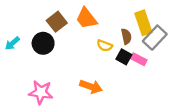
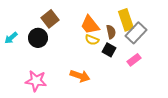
orange trapezoid: (86, 18) -> (90, 25), moved
pink rectangle: (139, 59) -> (134, 60), moved, turned -64

